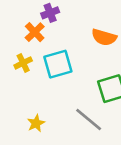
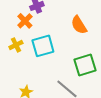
orange semicircle: (104, 37) -> (79, 25), turned 42

